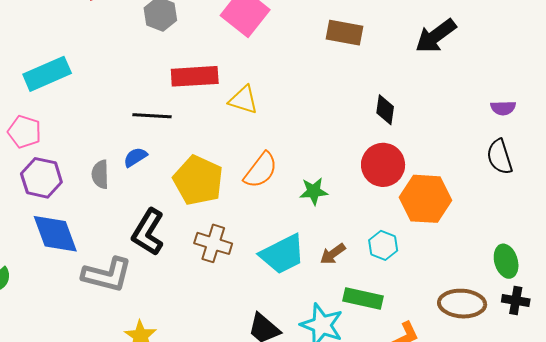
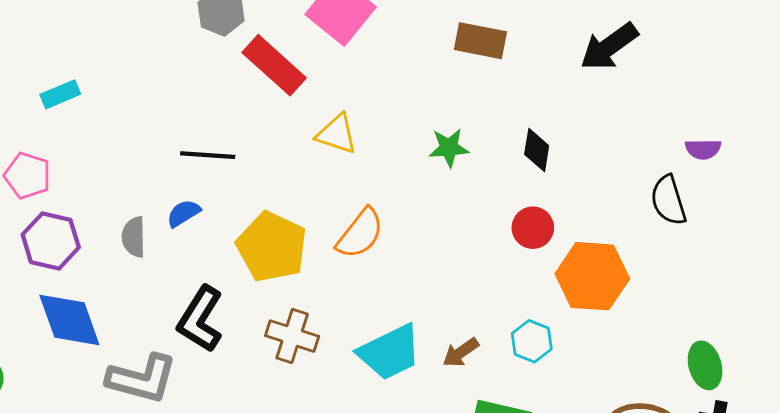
cyan rectangle: (47, 74) -> (60, 94), size x0.6
red rectangle: (195, 76) -> (274, 65), moved, turned 45
black semicircle: (500, 157) -> (668, 200), moved
red circle: (383, 165) -> (533, 228), size x0.7
green star: (314, 191) -> (449, 148), moved

